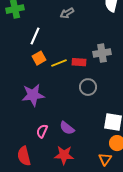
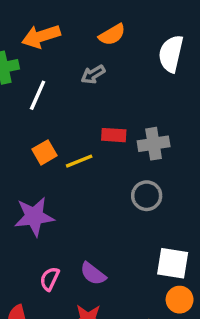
white line: (35, 36) -> (38, 95), moved
red rectangle: (79, 62) -> (114, 135), moved
gray circle: (88, 87) -> (147, 196), moved

